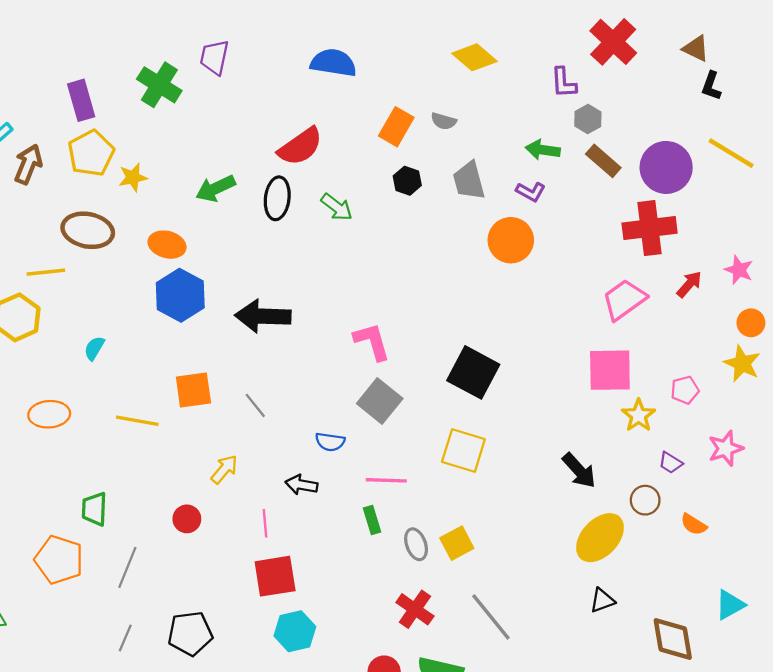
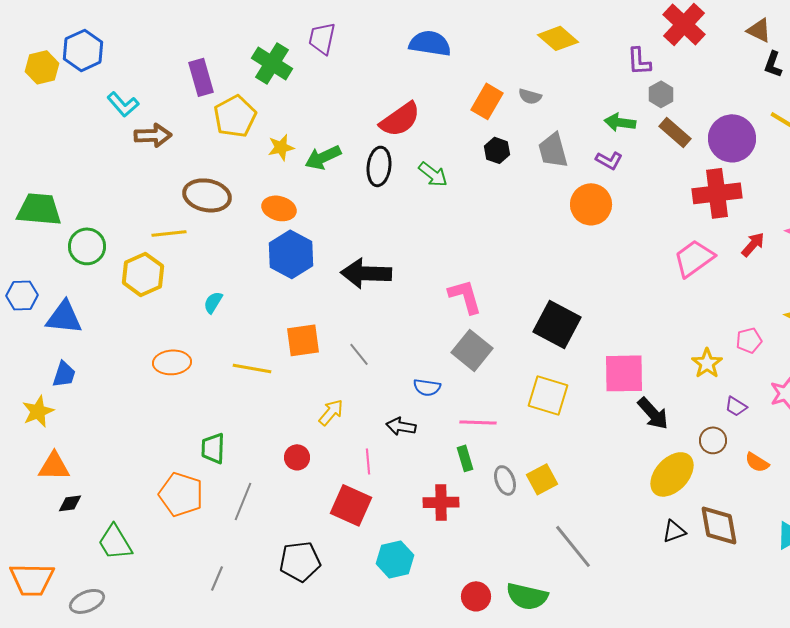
yellow pentagon: (91, 153) -> (235, 116), moved
brown arrow: (28, 164) -> (153, 135), turned 66
yellow star: (133, 177) -> (281, 147), moved
pink square: (610, 370) -> (624, 373), moved
red square: (275, 576) -> (351, 505), moved, turned 33
red cross: (415, 609) -> (441, 502), moved, turned -36
gray line: (125, 638) -> (217, 578), moved
brown diamond: (673, 639) -> (719, 525), moved

